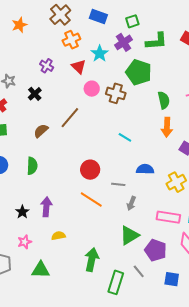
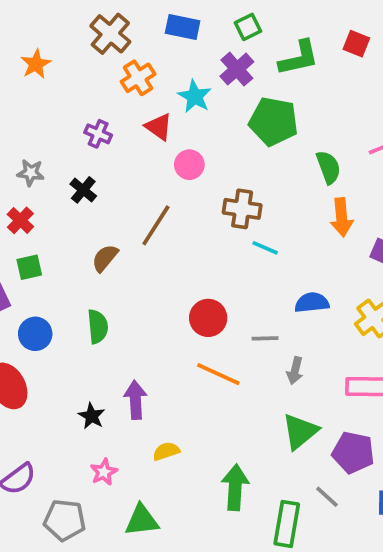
brown cross: (116, 93) -> (242, 209), moved

